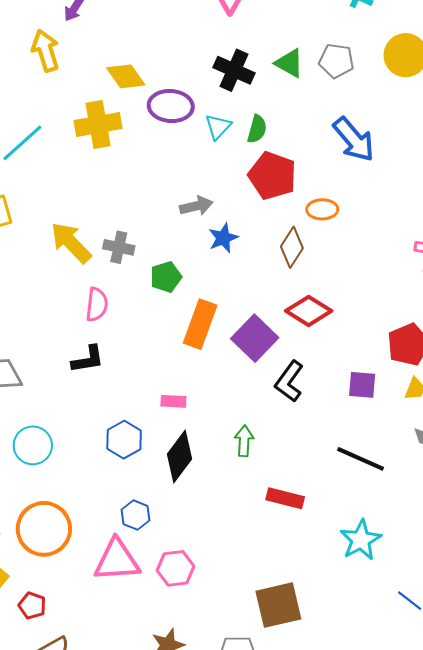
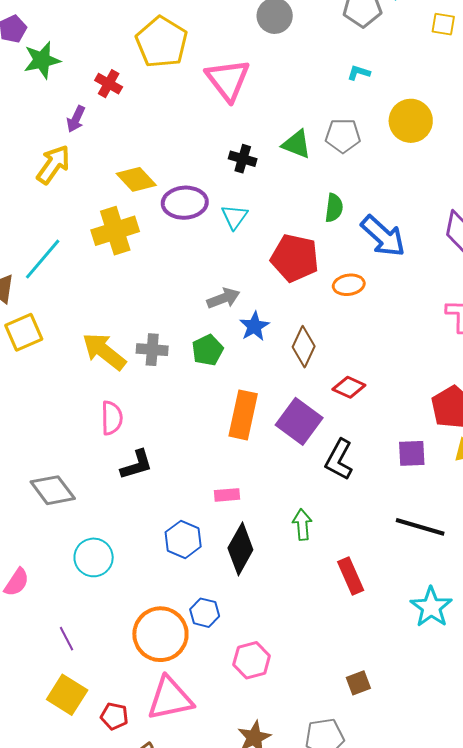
yellow arrow: (46, 51) -> (53, 165), turned 60
black cross: (234, 70) -> (243, 159), size x0.7
green semicircle: (257, 129) -> (334, 208), moved
blue arrow: (354, 139) -> (383, 236), moved
brown diamond: (292, 247) -> (304, 347), moved
green pentagon: (166, 277) -> (208, 350), moved
pink semicircle: (97, 305) -> (112, 418), moved
red diamond: (309, 311) -> (349, 387), size x0.7
red rectangle: (285, 498) -> (351, 576), turned 60
orange circle: (44, 529) -> (160, 634), moved
pink triangle: (117, 560) -> (170, 699), moved
brown square: (278, 605) -> (358, 683), size x0.5

